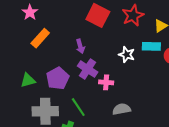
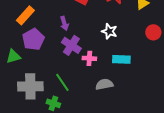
cyan rectangle: (151, 46) -> (121, 59), moved
purple pentagon: (58, 78) -> (33, 39), moved

